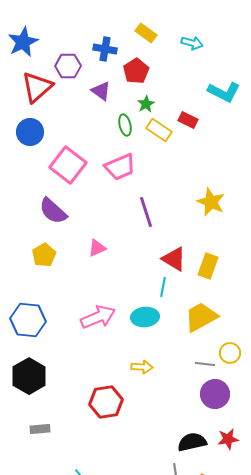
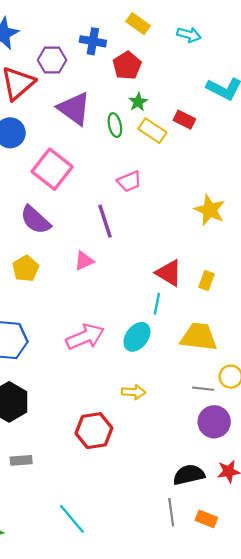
purple triangle: (101, 91) -> (74, 109), moved, size x1.6
pink trapezoid: (120, 167) -> (129, 181), moved, size x0.7
purple line: (146, 212) -> (105, 221), moved
yellow rectangle: (208, 266) -> (206, 281), size x0.7
cyan ellipse: (145, 317) -> (137, 337), turned -48
yellow trapezoid: (201, 317) -> (199, 337), turned 36

